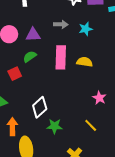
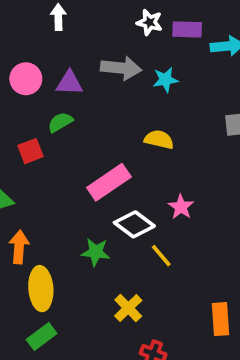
gray arrow: (61, 24) -> (121, 68), size x1.5
pink rectangle: (61, 57) -> (109, 182), moved, turned 50
white diamond: (40, 107) -> (134, 224), moved, turned 75

